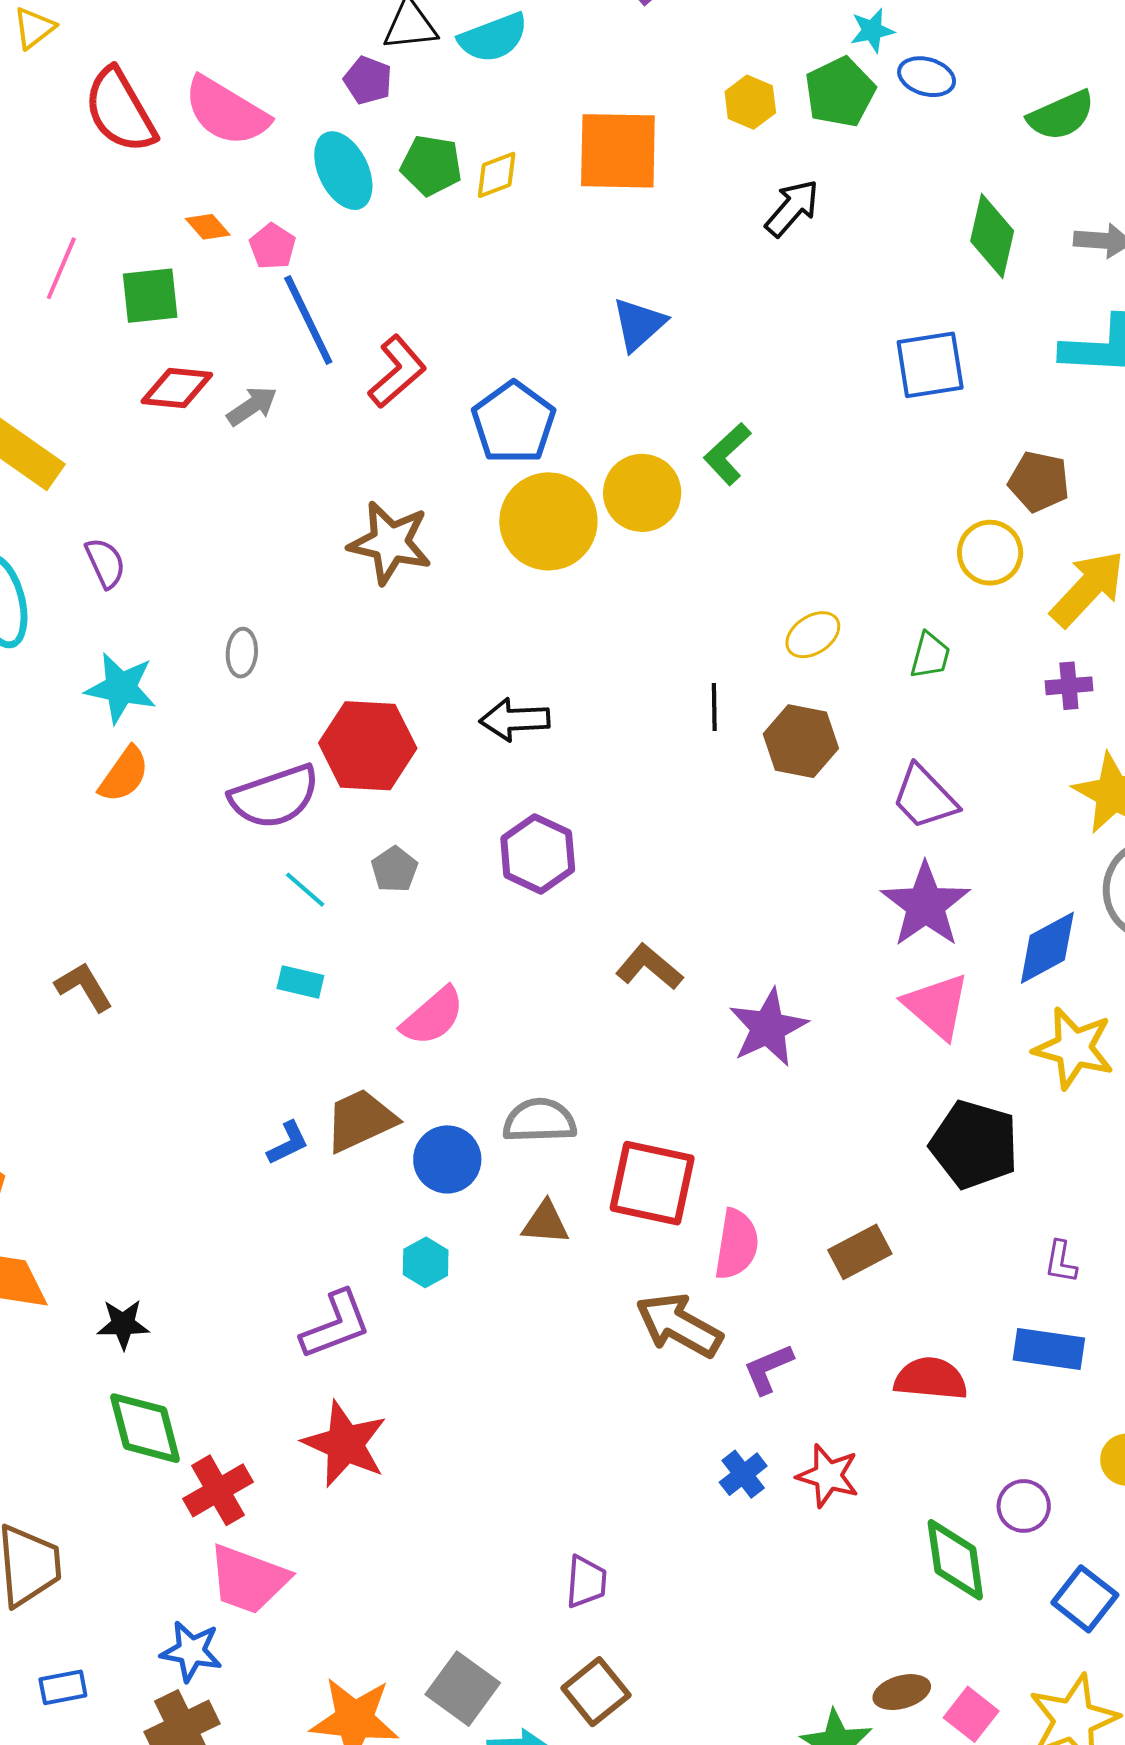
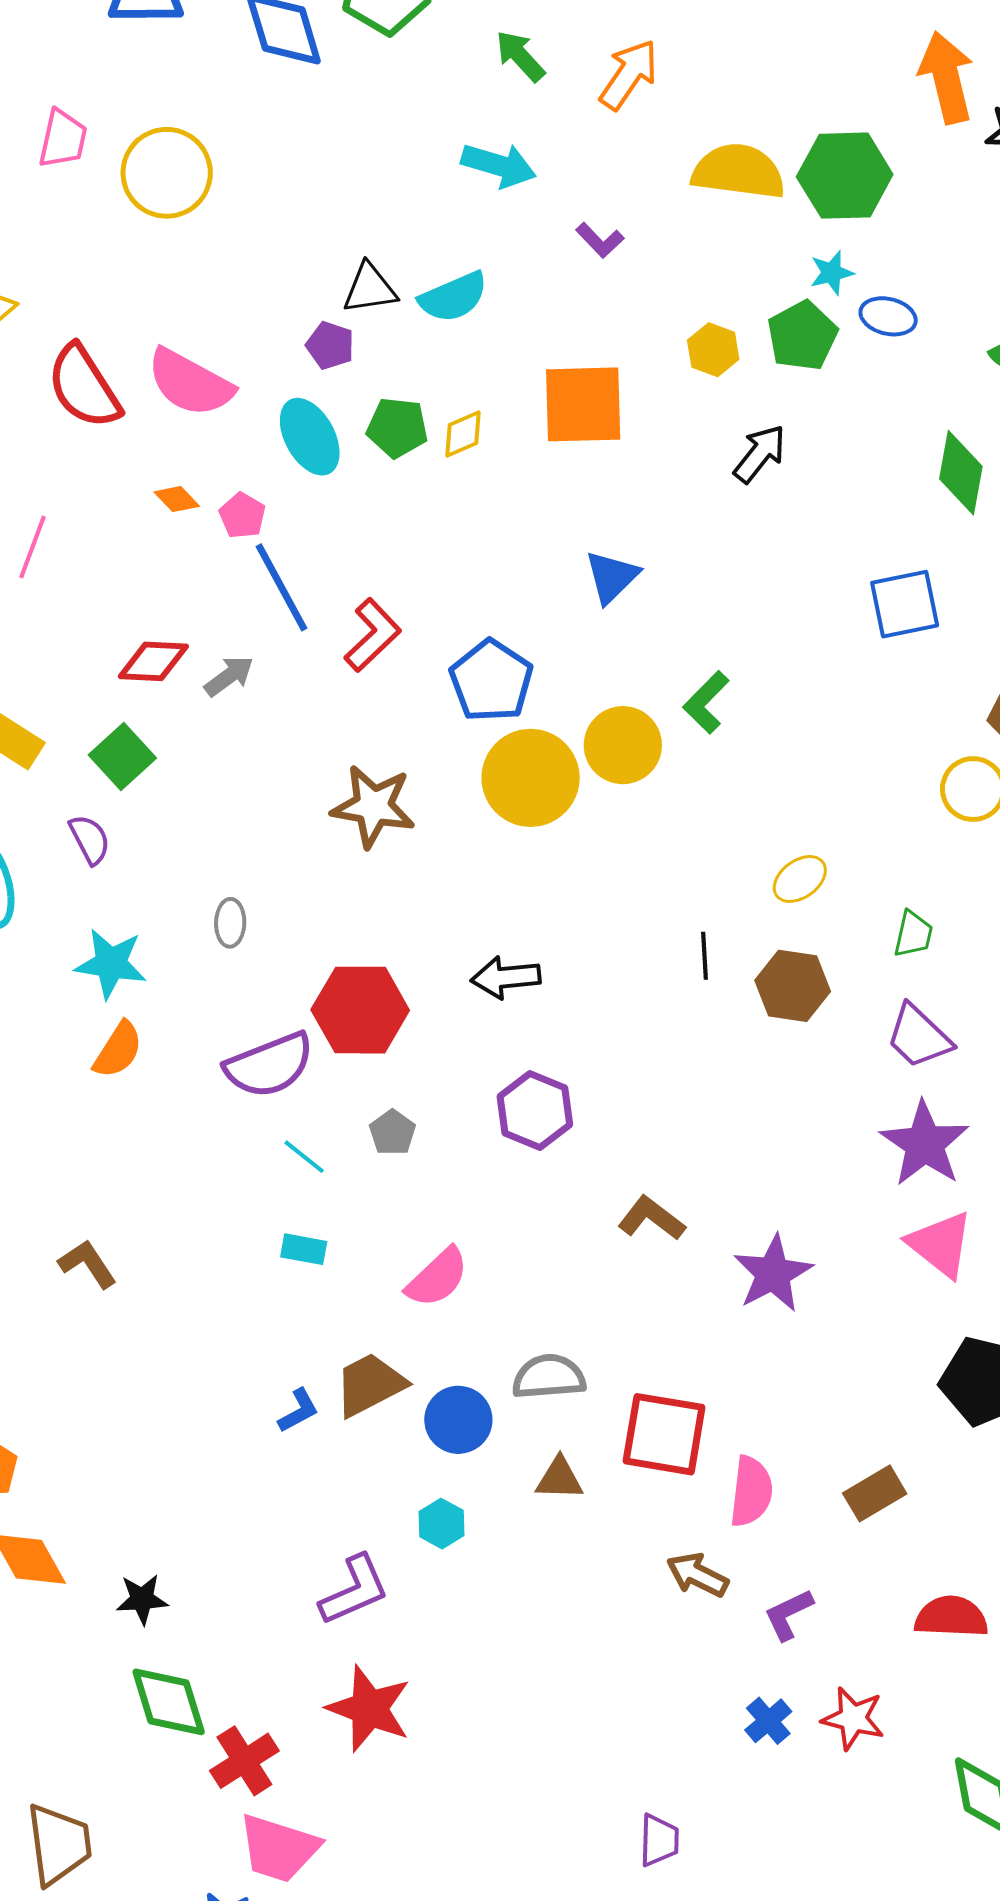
green square: (150, 296) -> (122, 757), moved, turned -34
green trapezoid: (930, 655) -> (913, 934), moved
brown arrow: (679, 1325) -> (697, 1575), size x0.7
purple trapezoid: (586, 1582) -> (659, 1840), moved

